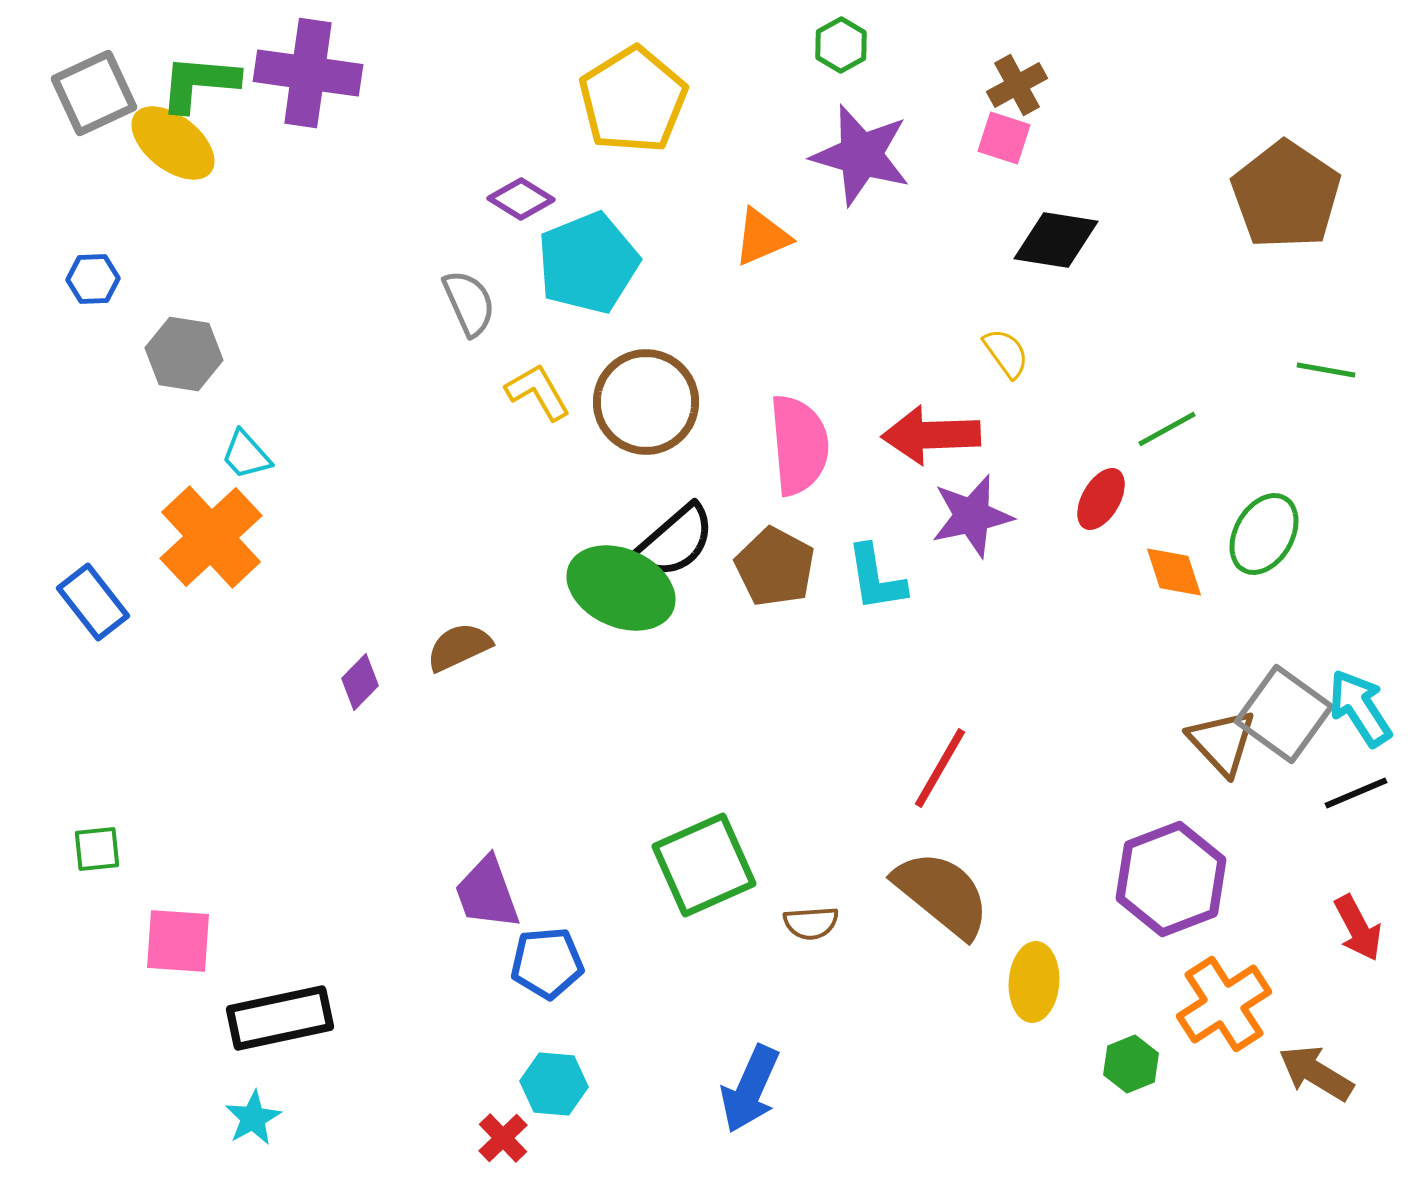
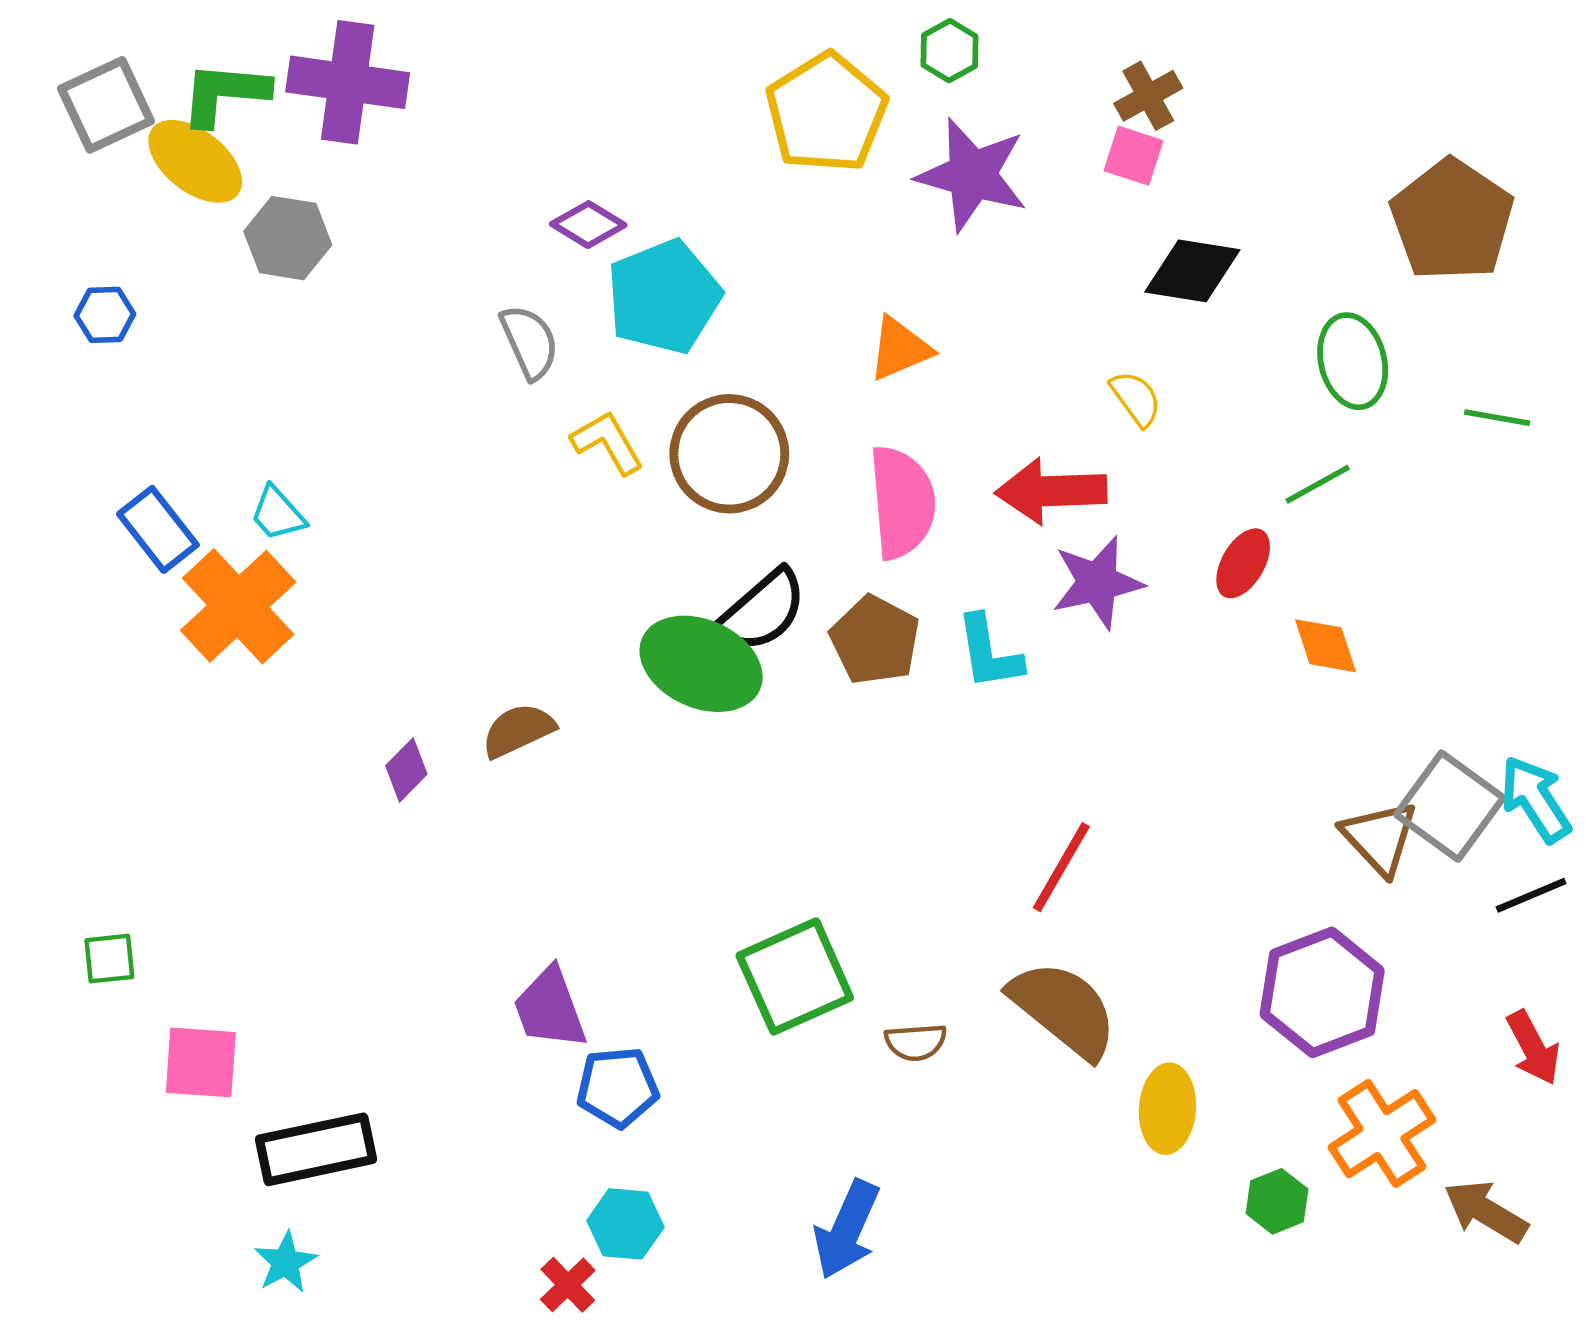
yellow pentagon: (633, 100) -> (826, 113), moved
orange triangle: (762, 237) -> (900, 349), moved
gray hexagon: (184, 354) -> (288, 238), moved
green ellipse: (1264, 534) -> (1353, 361), moved, turned -44
blue rectangle: (93, 602) -> (158, 529), moved

